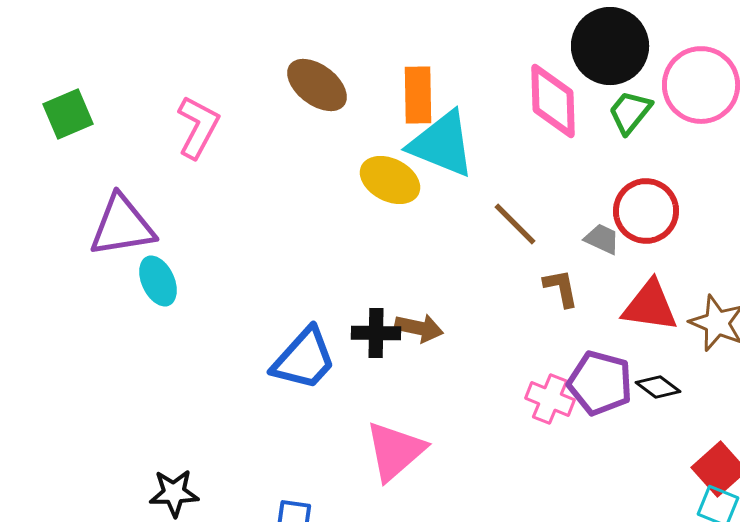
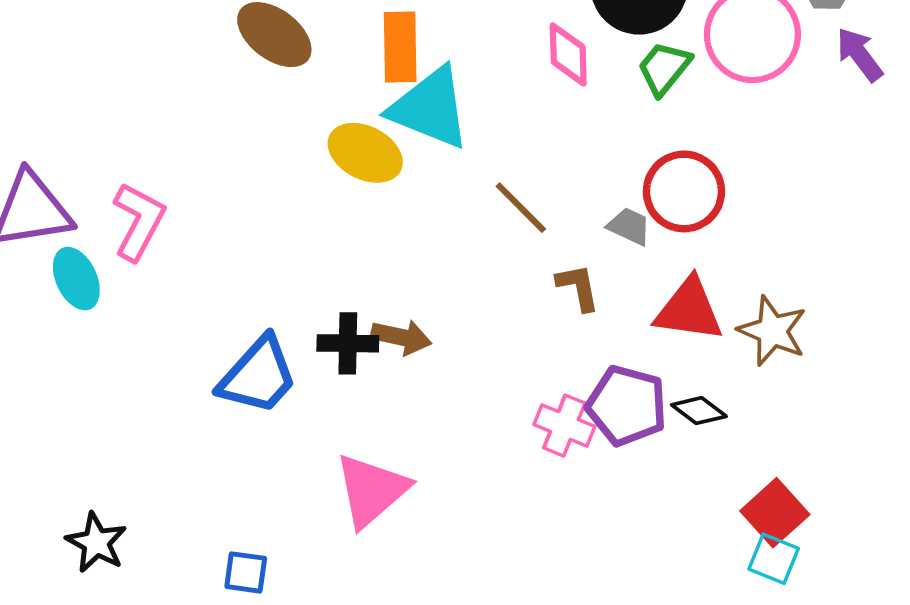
pink diamond: (553, 101) -> (568, 54), size x0.7
pink L-shape: (198, 127) -> (139, 221), moved
black star: (174, 493) -> (96, 543), turned 30

